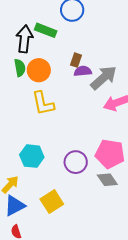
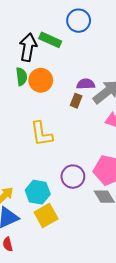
brown rectangle: (76, 60) -> (76, 101), moved
yellow L-shape: (43, 103) -> (41, 134), moved
cyan hexagon: (32, 156) -> (38, 192), moved

